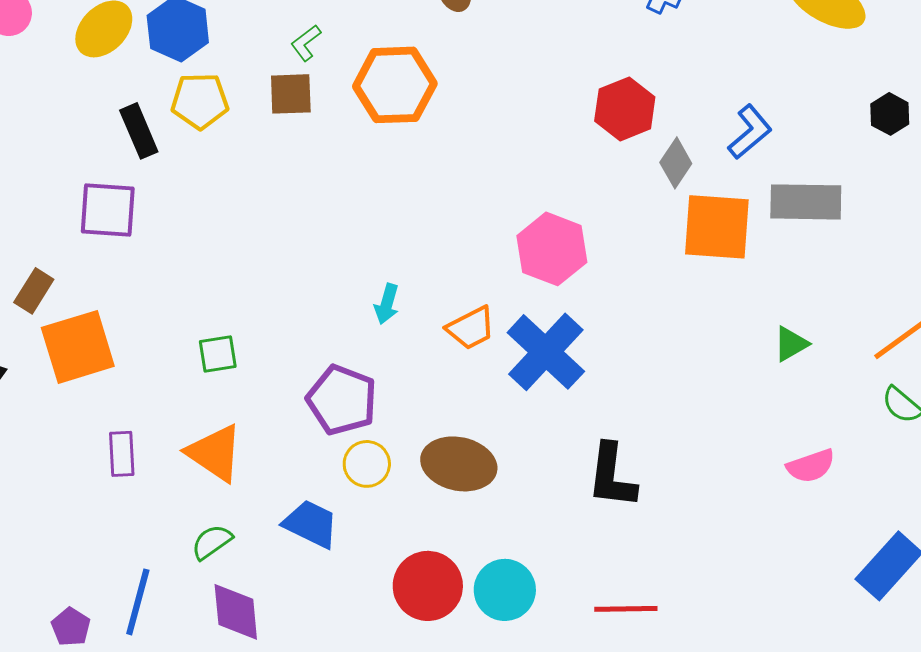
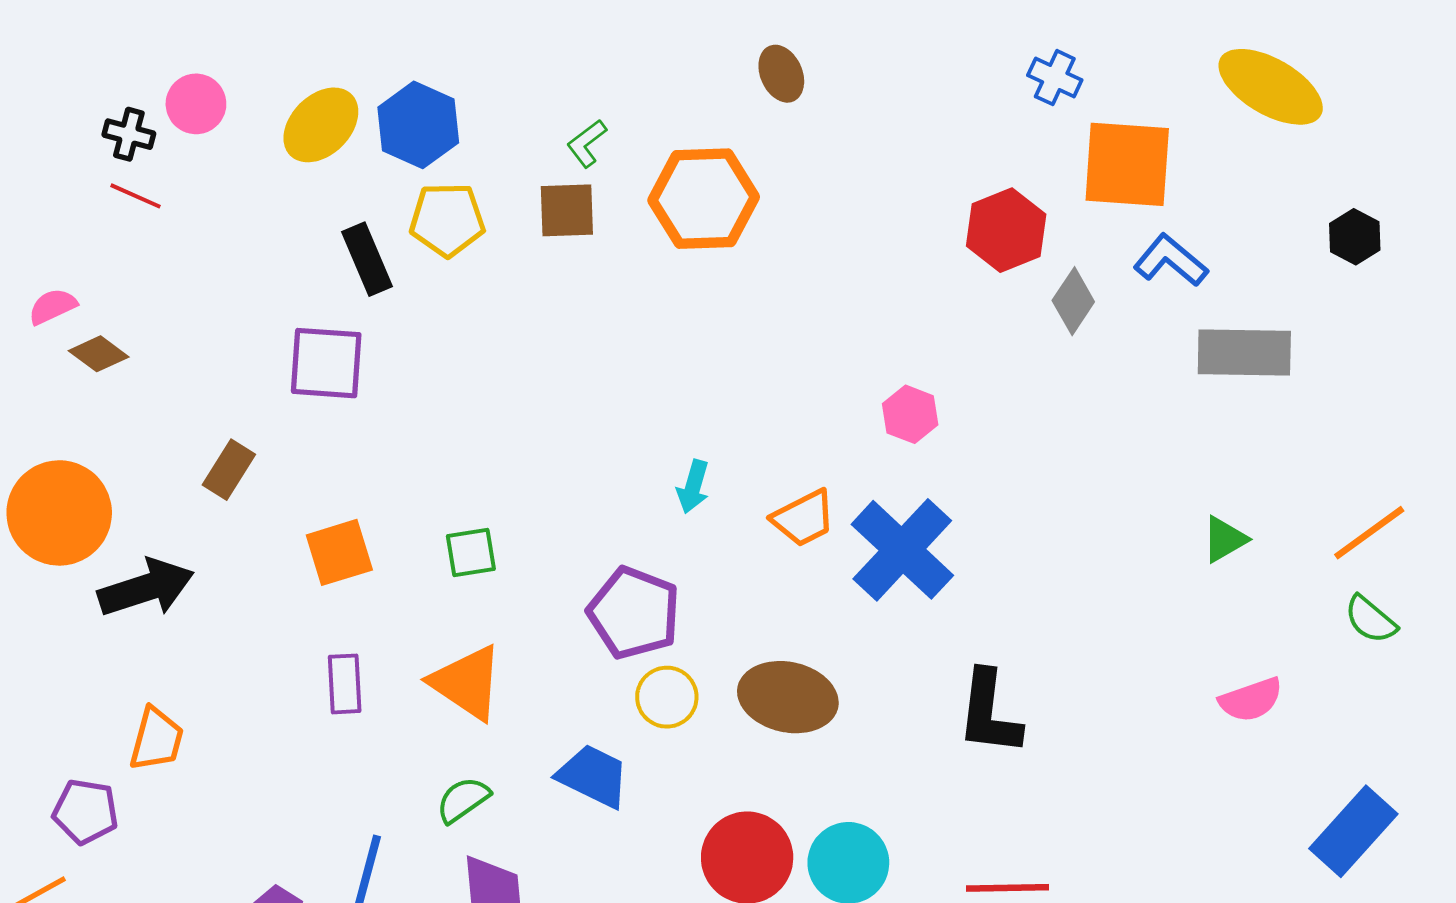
blue L-shape: (750, 132) -> (1171, 260), turned -100
orange square: (717, 227) -> (1127, 164), moved
pink hexagon: (552, 249) -> (910, 414), size x0.6
orange square: (78, 347) -> (339, 552), moved, size x0.7

